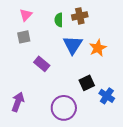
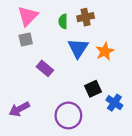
pink triangle: (26, 15) -> (28, 16), size x1.5
purple arrow: (18, 102) -> (19, 109), turned -138

